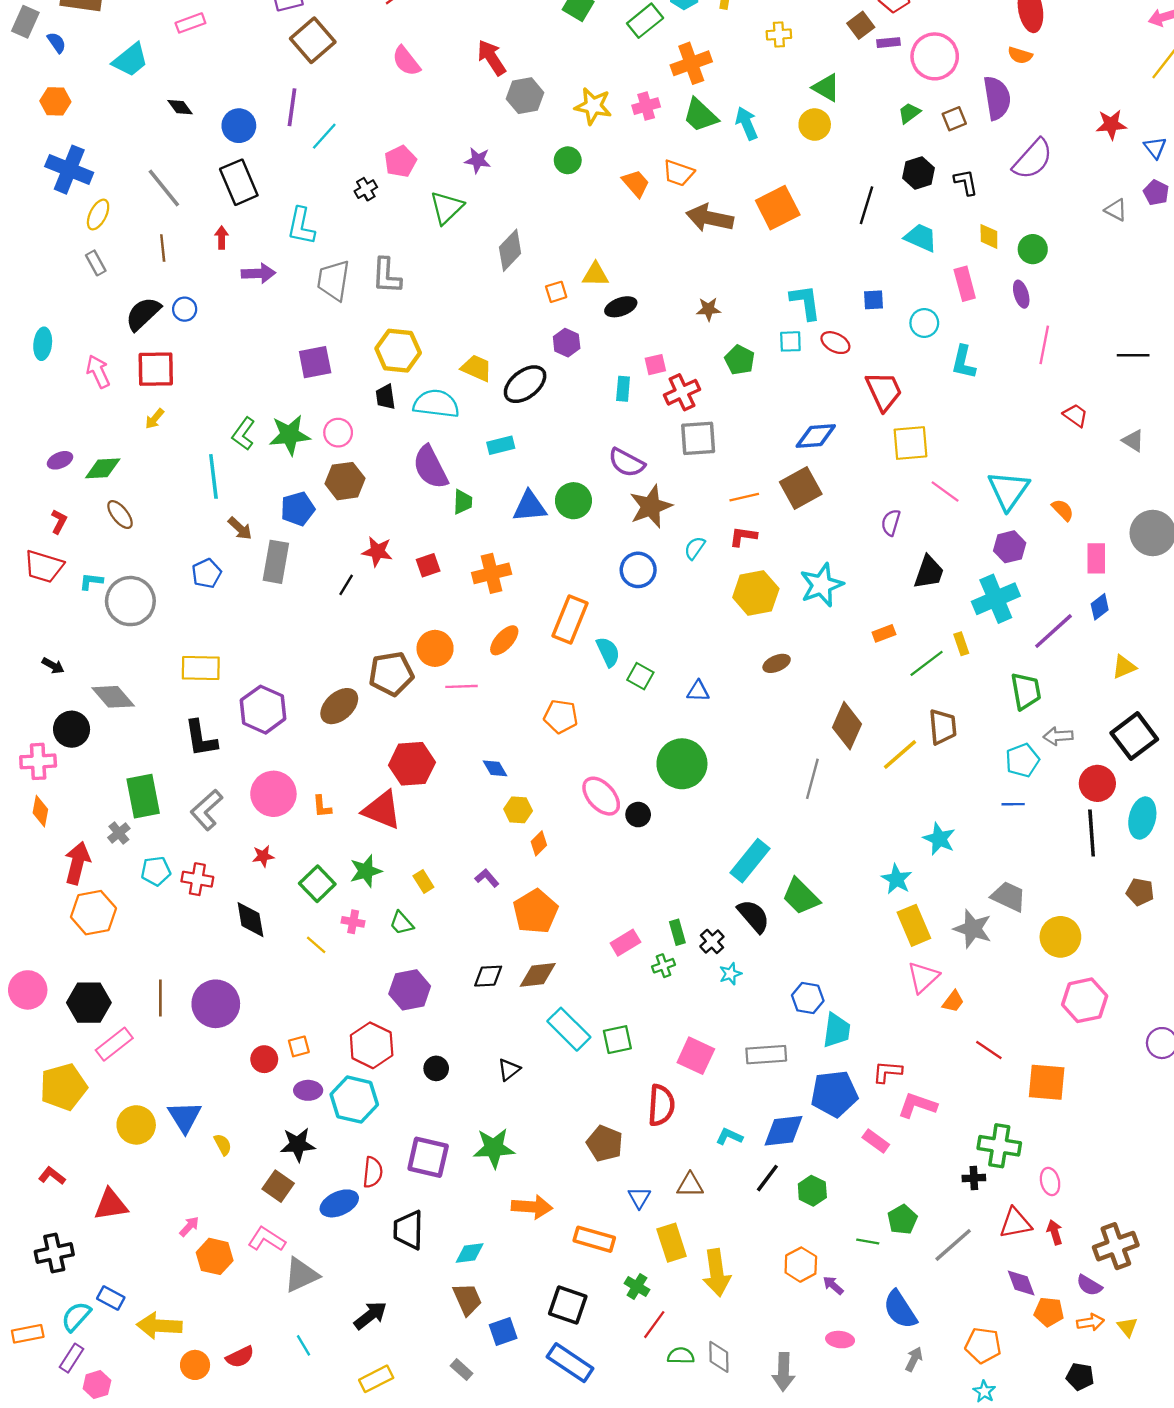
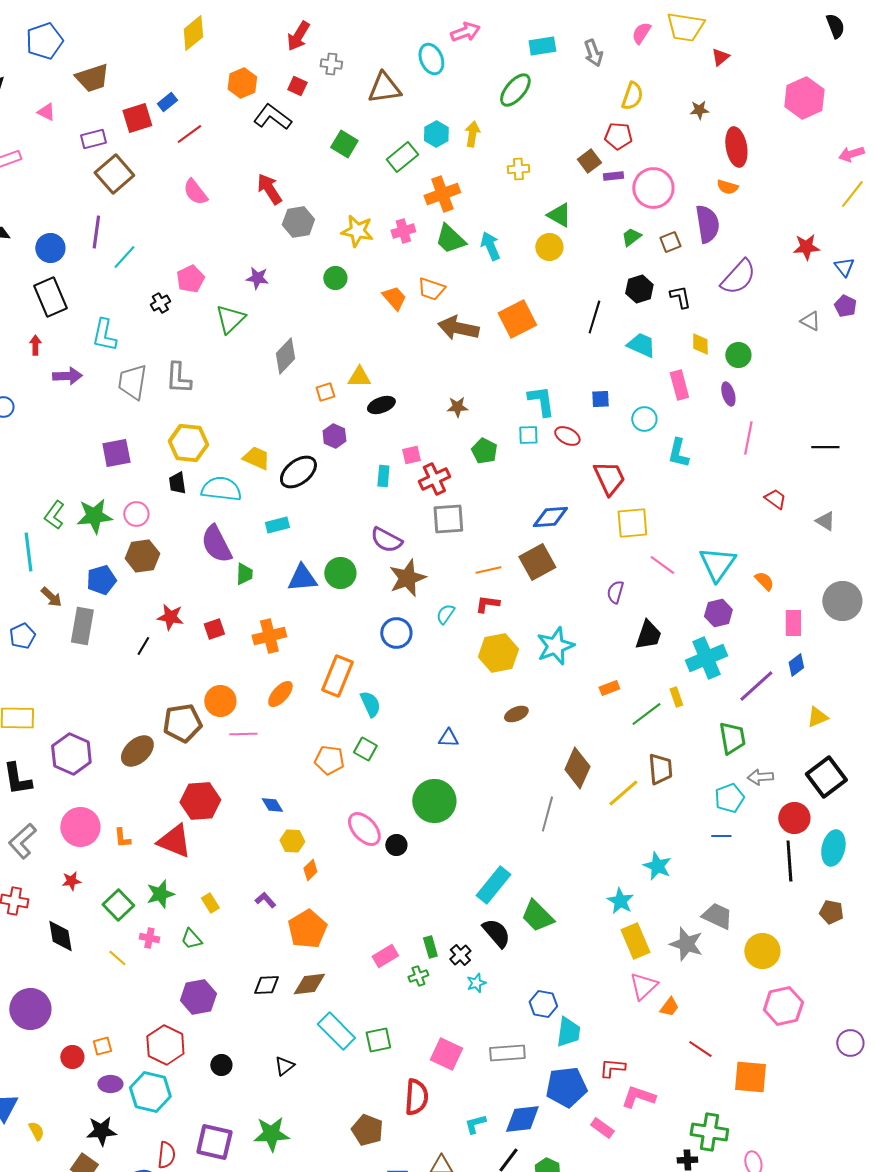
green square: (640, 676) -> (365, 749), moved
cyan L-shape: (729, 1136) -> (475, 1124), turned -40

